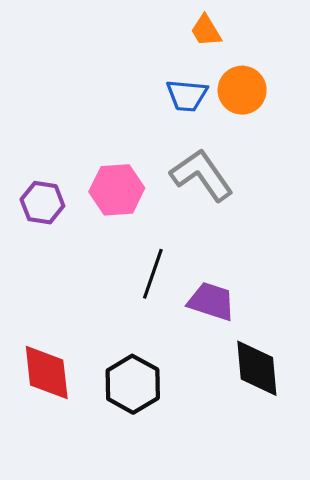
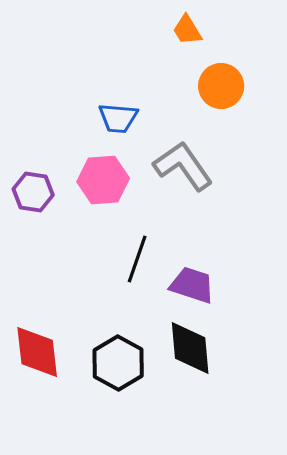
blue trapezoid: (187, 95) -> (118, 118), moved
black diamond: (257, 368) -> (190, 348), moved

